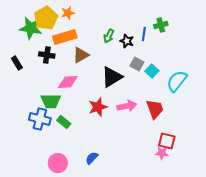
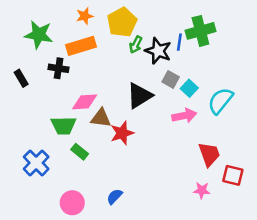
yellow pentagon: (46, 18) -> (122, 22), moved
green cross: (161, 25) -> (200, 31), size x1.6
black star: (127, 41) -> (158, 51), size x1.5
brown triangle: (81, 55) -> (101, 118), moved, turned 36
pink arrow: (127, 106) -> (184, 116), moved
red trapezoid: (155, 109) -> (209, 154), moved
blue cross: (40, 119) -> (36, 163), moved, turned 30
red square: (167, 141) -> (233, 175), moved

